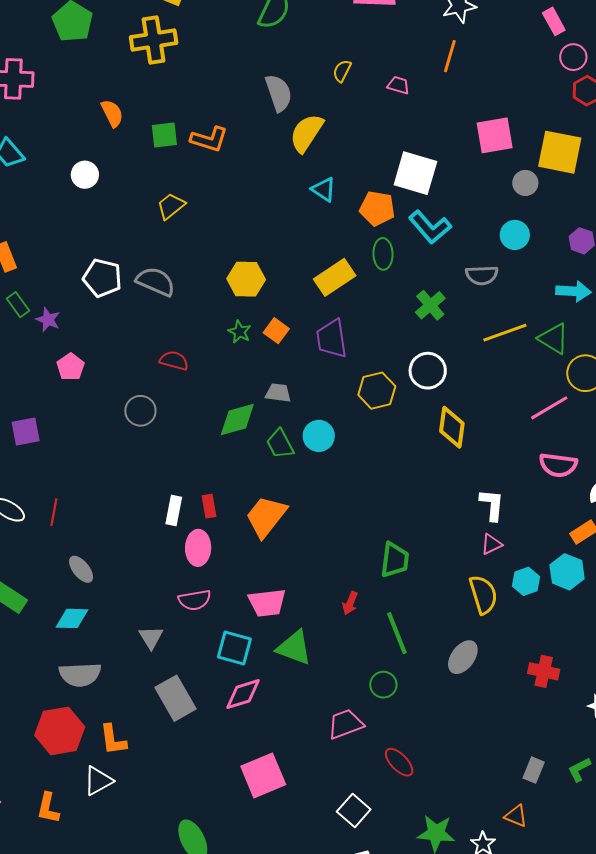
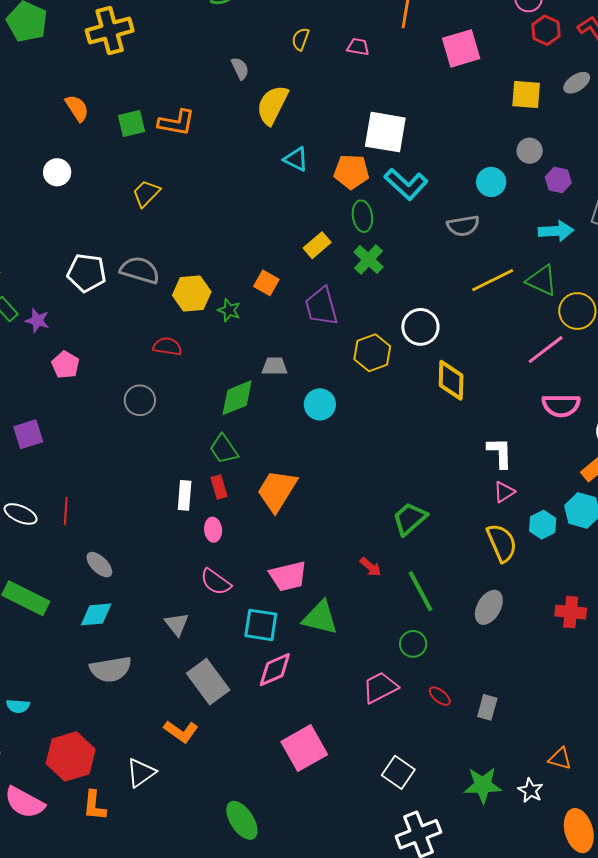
gray semicircle: (279, 93) -> (240, 68), size x0.6
pink square: (495, 135) -> (461, 48), moved
yellow square: (560, 152) -> (526, 94), size x0.7
gray circle: (525, 183) -> (530, 151), moved
yellow rectangle: (335, 277) -> (317, 245), size x0.7
yellow hexagon: (246, 279) -> (192, 293), moved
green cross: (430, 305) -> (368, 259), moved
orange square: (276, 331) -> (266, 283), moved
green trapezoid: (280, 444) -> (224, 449), moved
pink ellipse: (198, 548) -> (213, 530), size x0.7
green trapezoid: (395, 560) -> (410, 519), turned -132
pink semicircle: (195, 600) -> (216, 582), turned 52
red arrow: (350, 603) -> (371, 567), turned -65
red hexagon: (60, 731) -> (71, 756), moved
orange L-shape: (113, 740) -> (181, 731), moved, turned -40
red ellipse: (399, 762) -> (440, 696), moved, size x0.7
gray rectangle: (534, 770) -> (487, 707), moved

